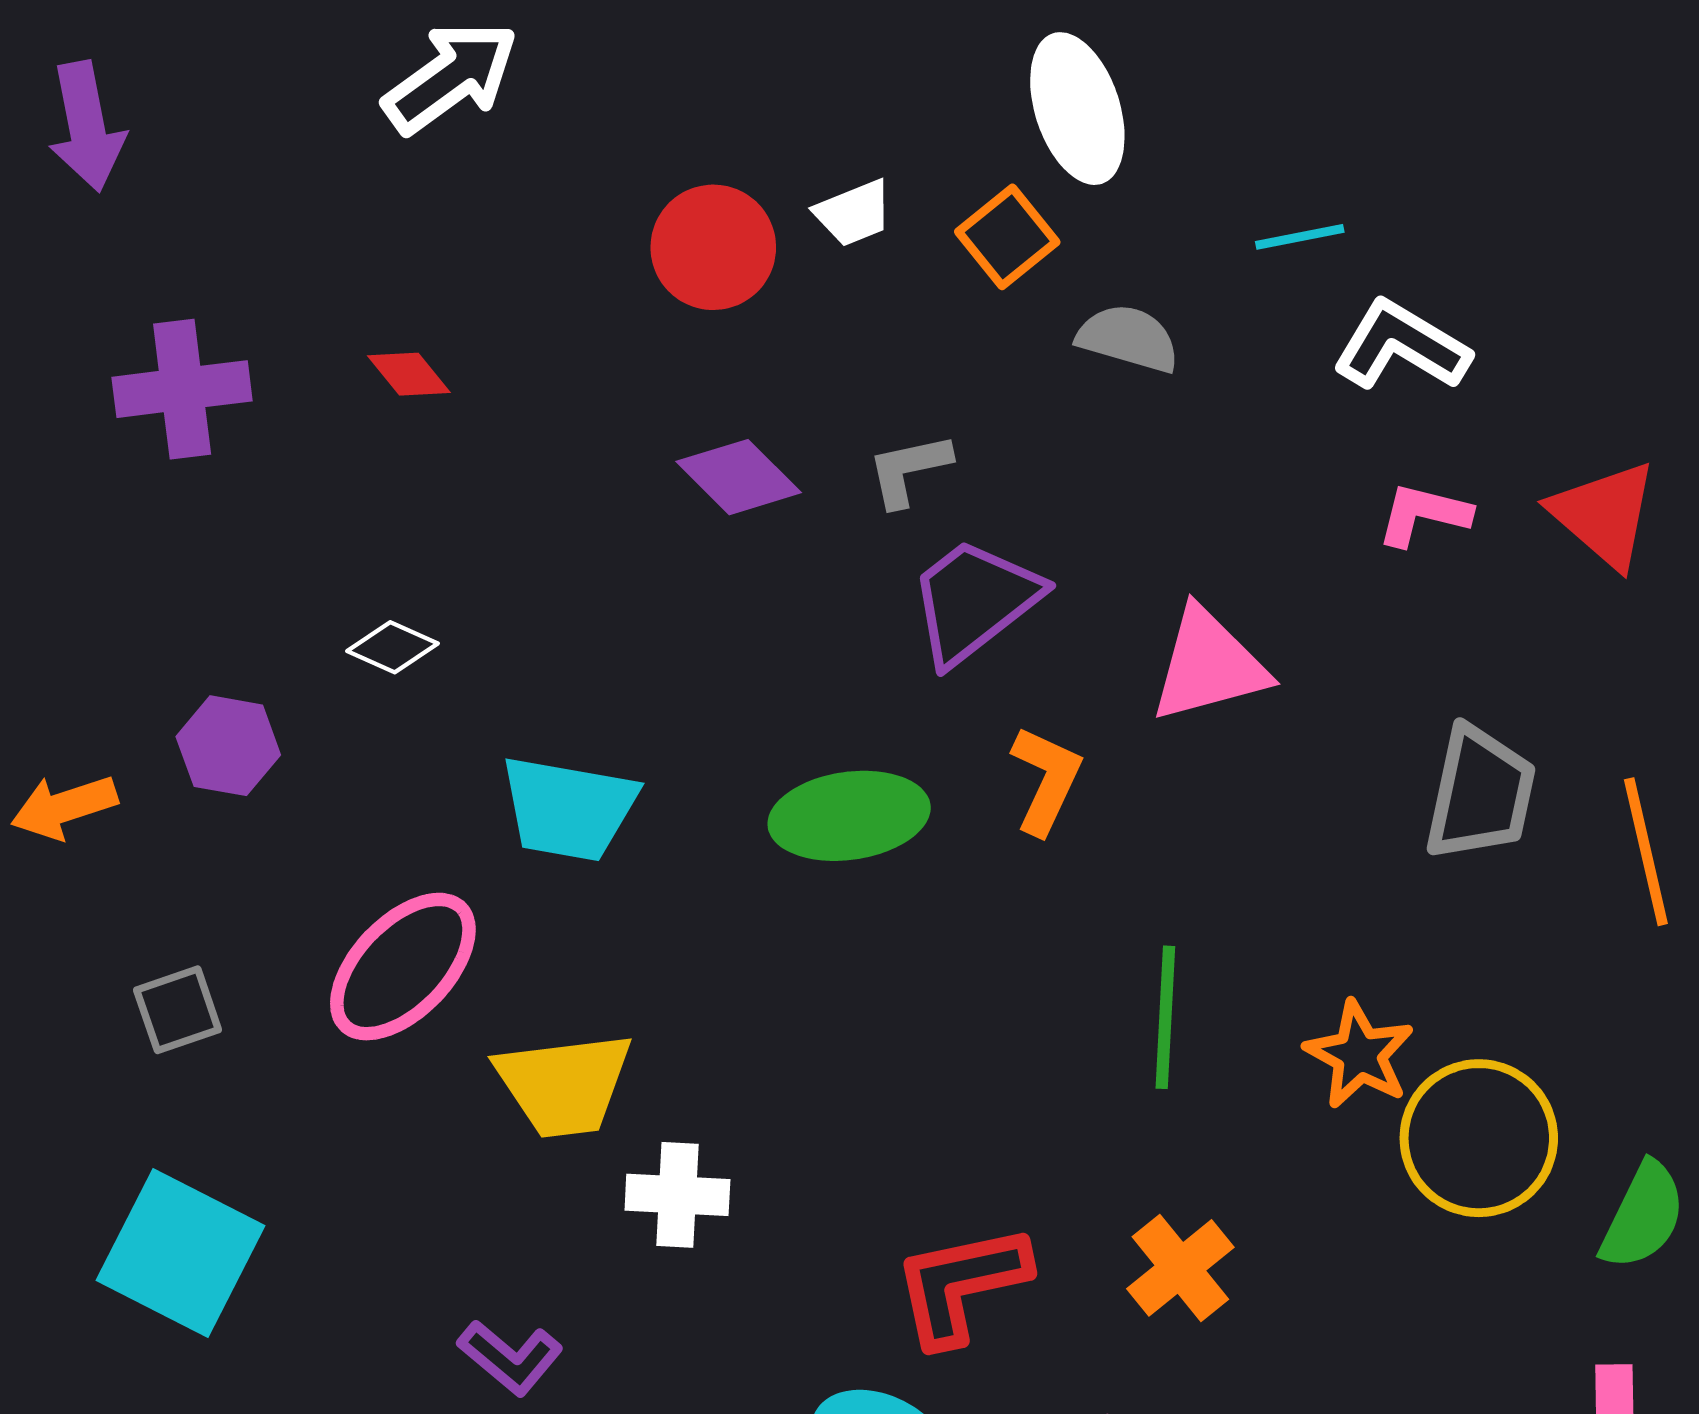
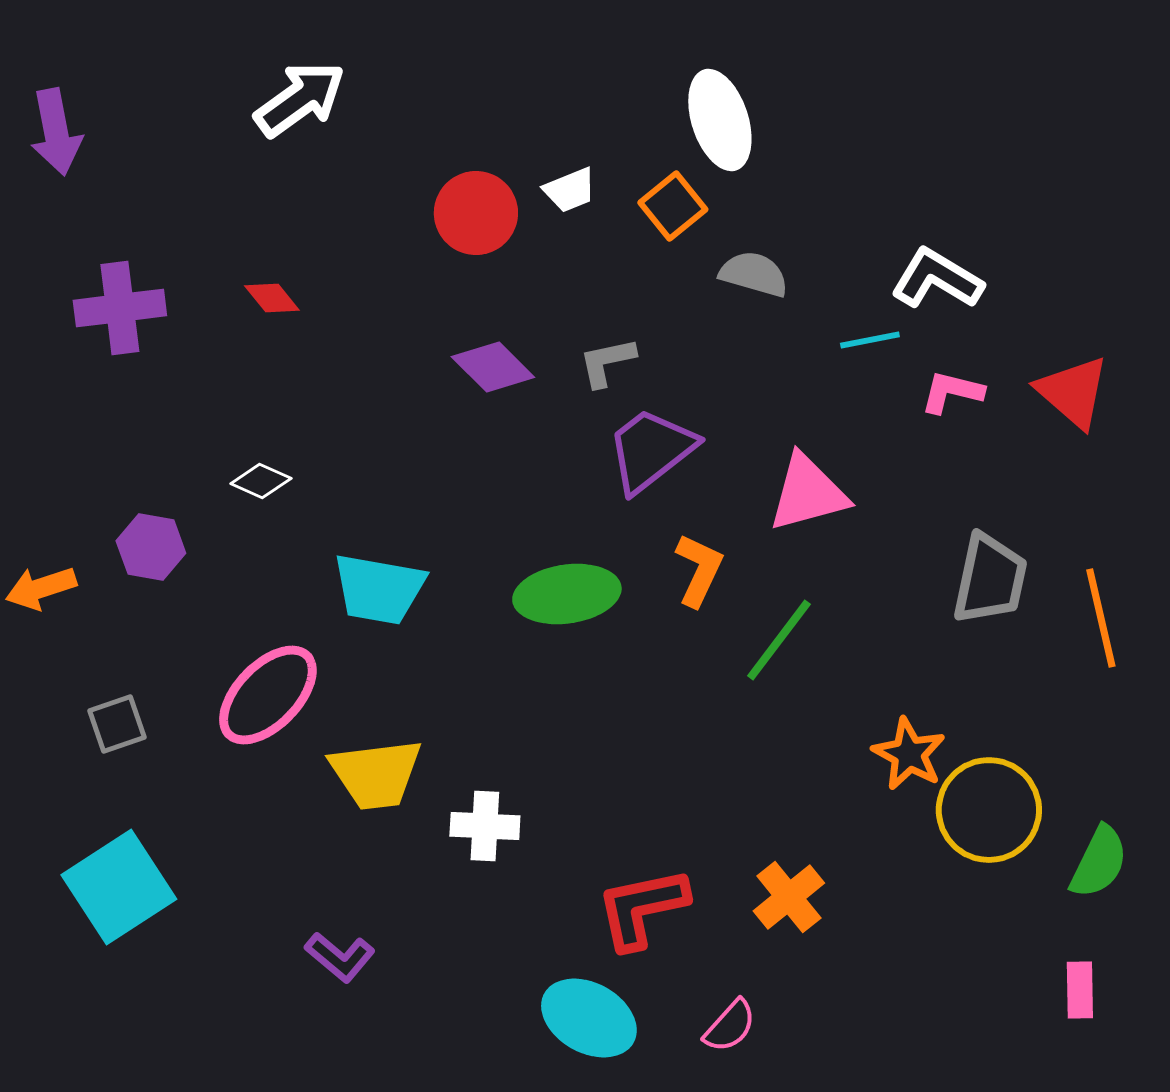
cyan line: (1300, 237) -> (870, 340), moved
green line: (1165, 1017) -> (779, 640), moved, turned 34
white cross: (677, 1195) -> (485, 826), moved
cyan square: (181, 1253) -> (119, 887), turned 30

